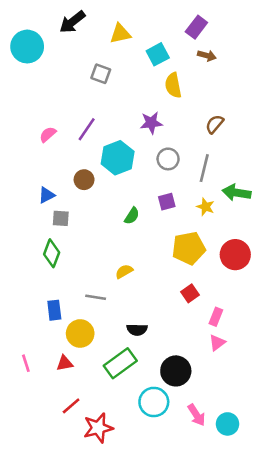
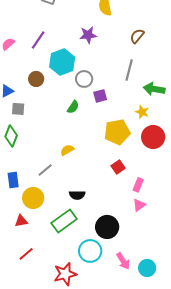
gray circle: (168, 159) -> (84, 79), moved
yellow star: (206, 207) -> (142, 112), moved
gray line: (96, 297) -> (45, 170), turned -49
red star: (98, 428) -> (65, 274), moved

